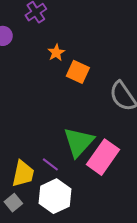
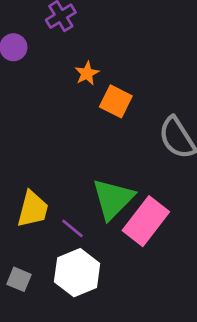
yellow trapezoid: (23, 174) -> (33, 209), moved
gray square: (13, 203) -> (19, 279), turned -30

